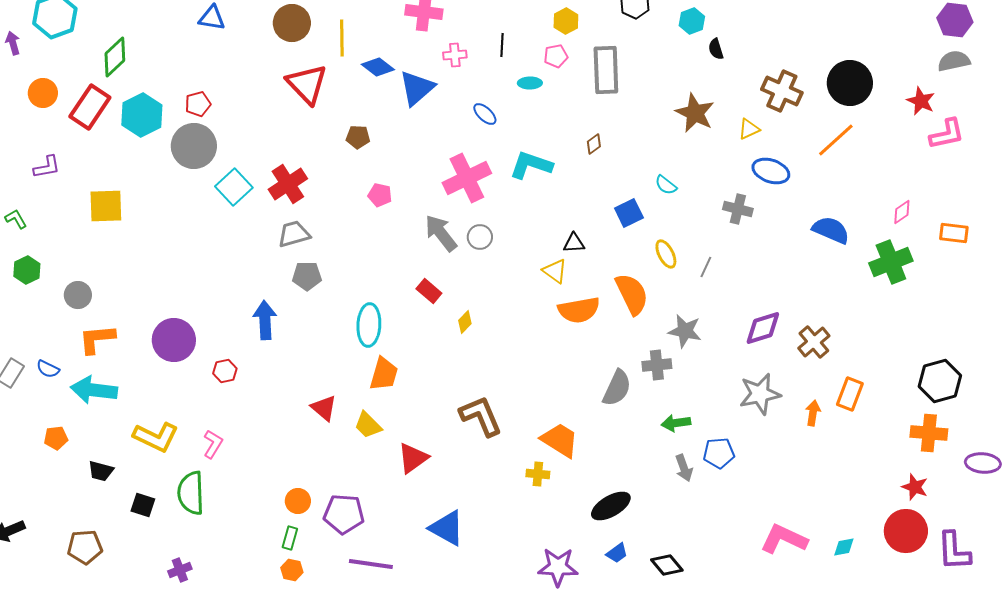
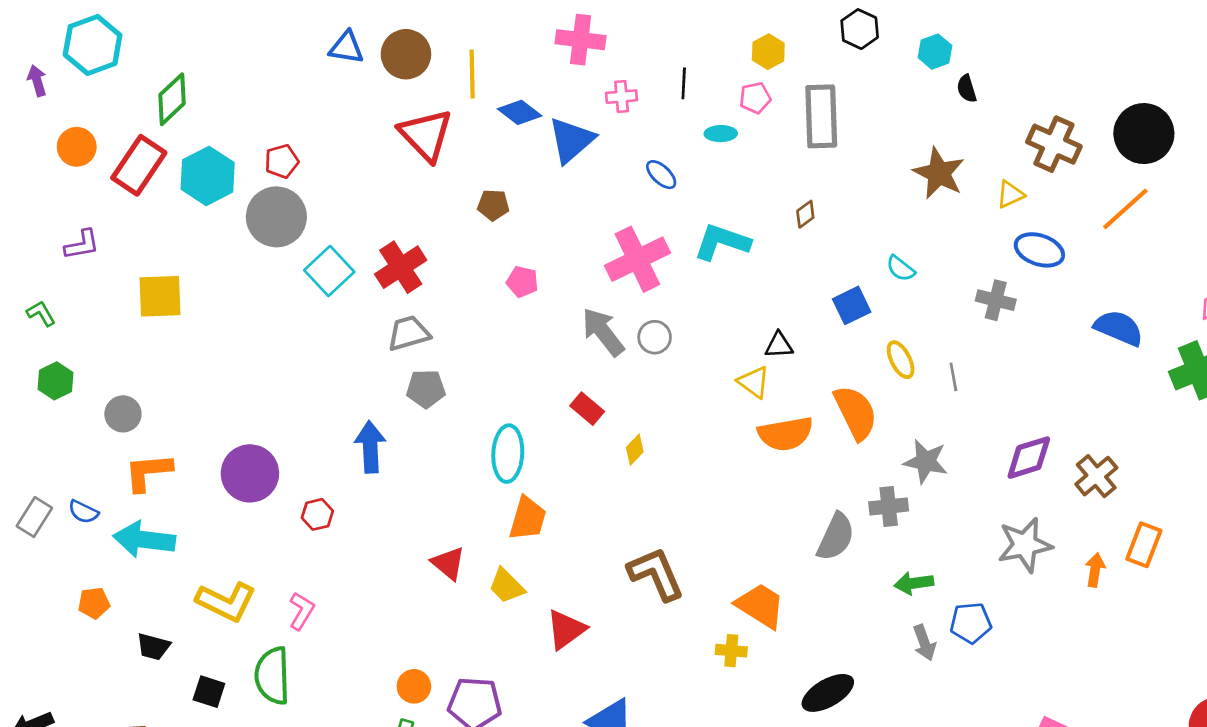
blue triangle: (212, 18) -> (346, 48), moved
gray line: (706, 267) -> (953, 377), turned -35

